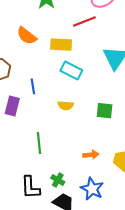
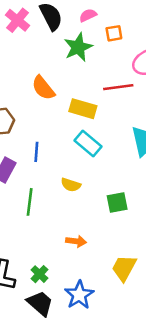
green square: (105, 111) -> (117, 203), turned -30
green line: (39, 143) -> (30, 202), moved
orange arrow: (91, 155) -> (76, 241), moved

